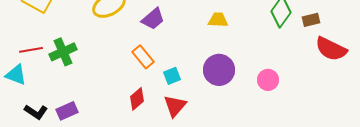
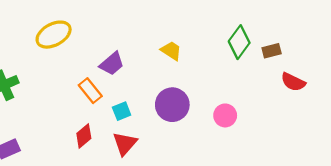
purple trapezoid: (153, 19) -> (112, 64), moved
yellow trapezoid: (218, 20) -> (171, 51), turned 30
red semicircle: (331, 49) -> (293, 82), size x0.7

